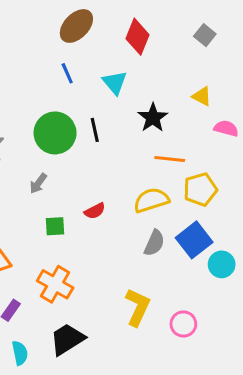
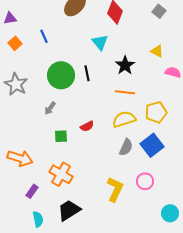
blue line: (67, 73) -> (44, 36), moved
orange line: (170, 159) -> (125, 92), moved
cyan circle: (222, 264) -> (170, 213), moved
pink circle: (183, 324) -> (145, 181), moved

